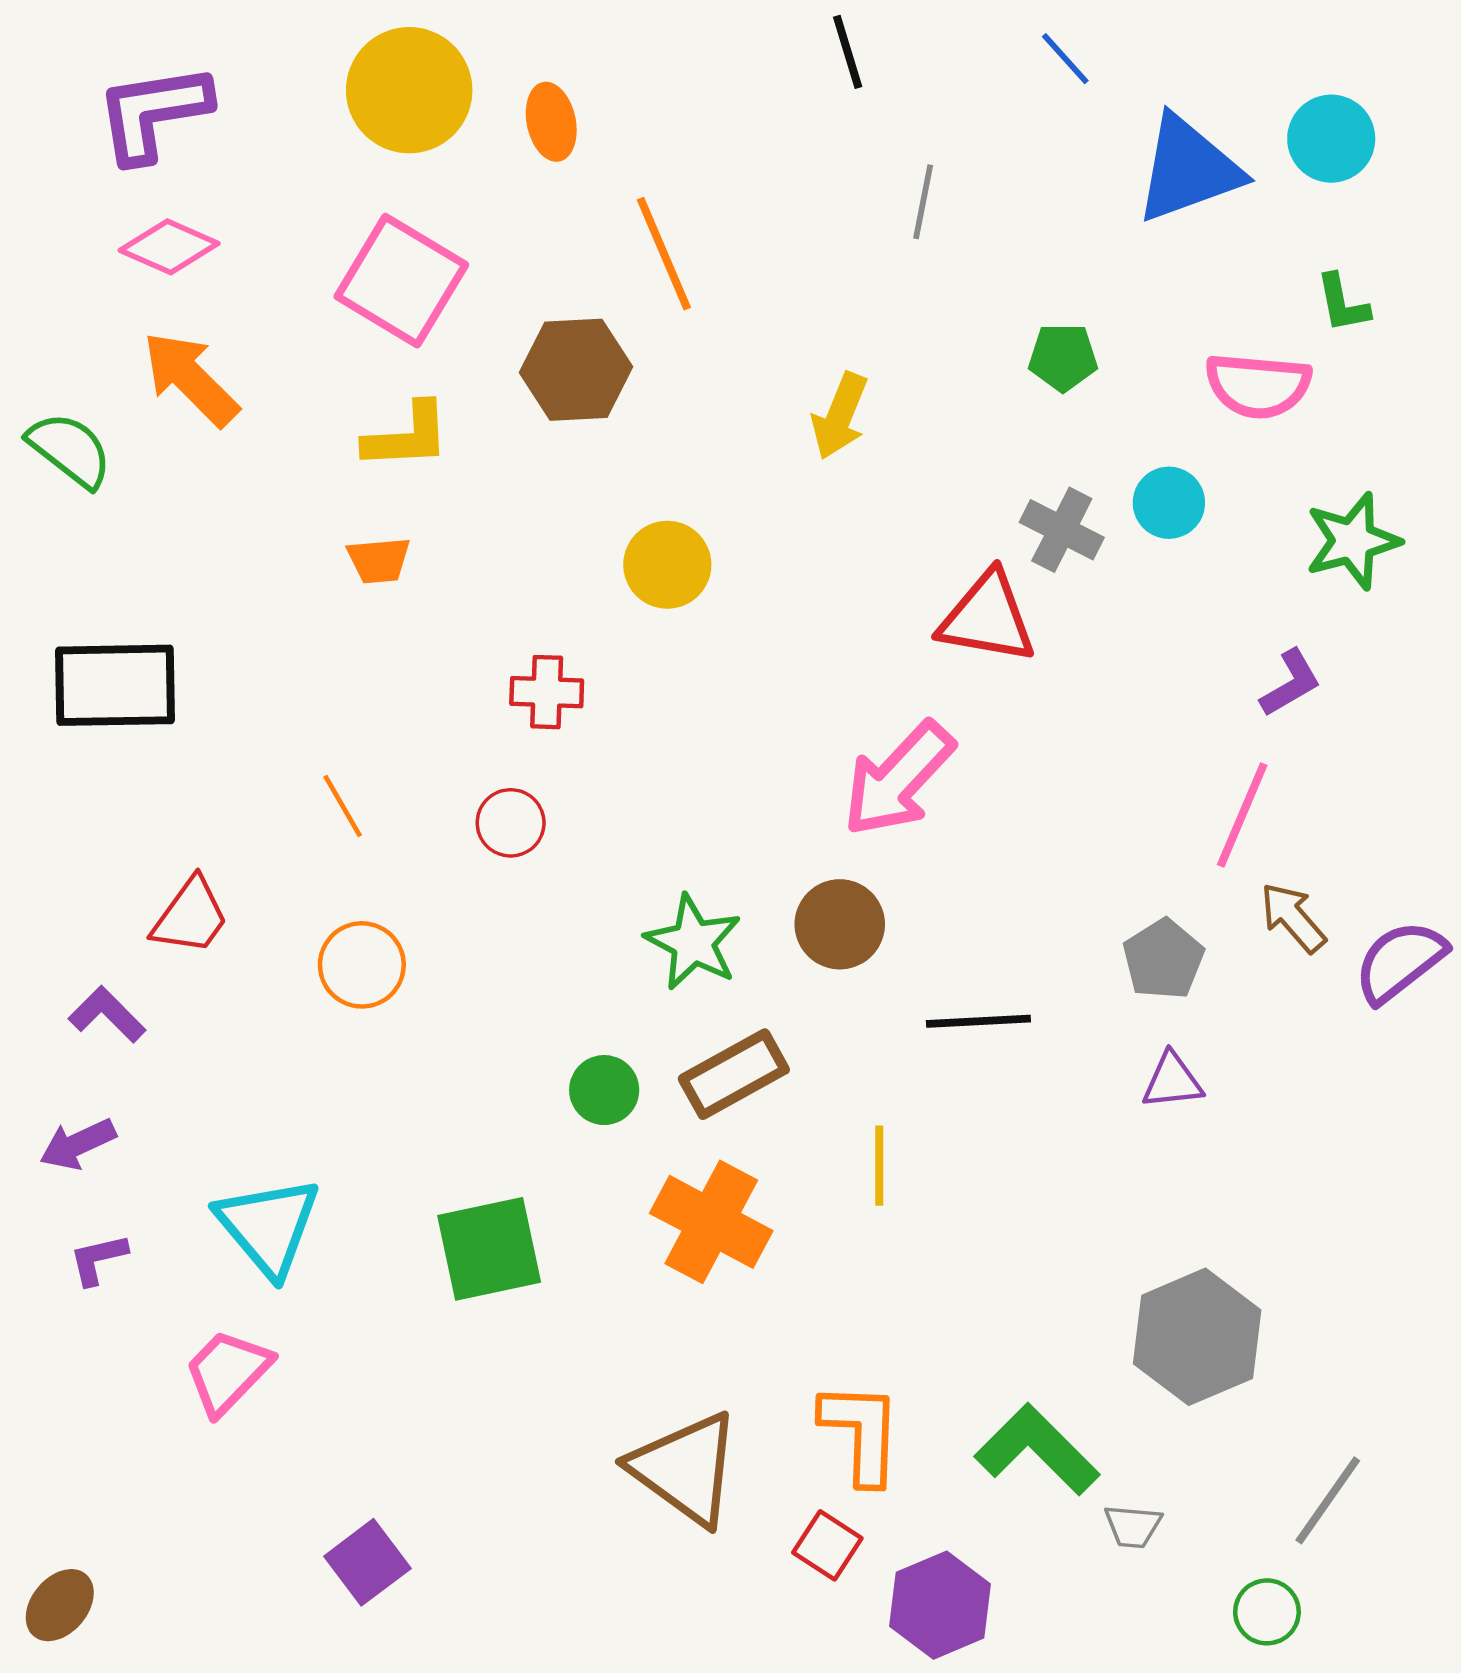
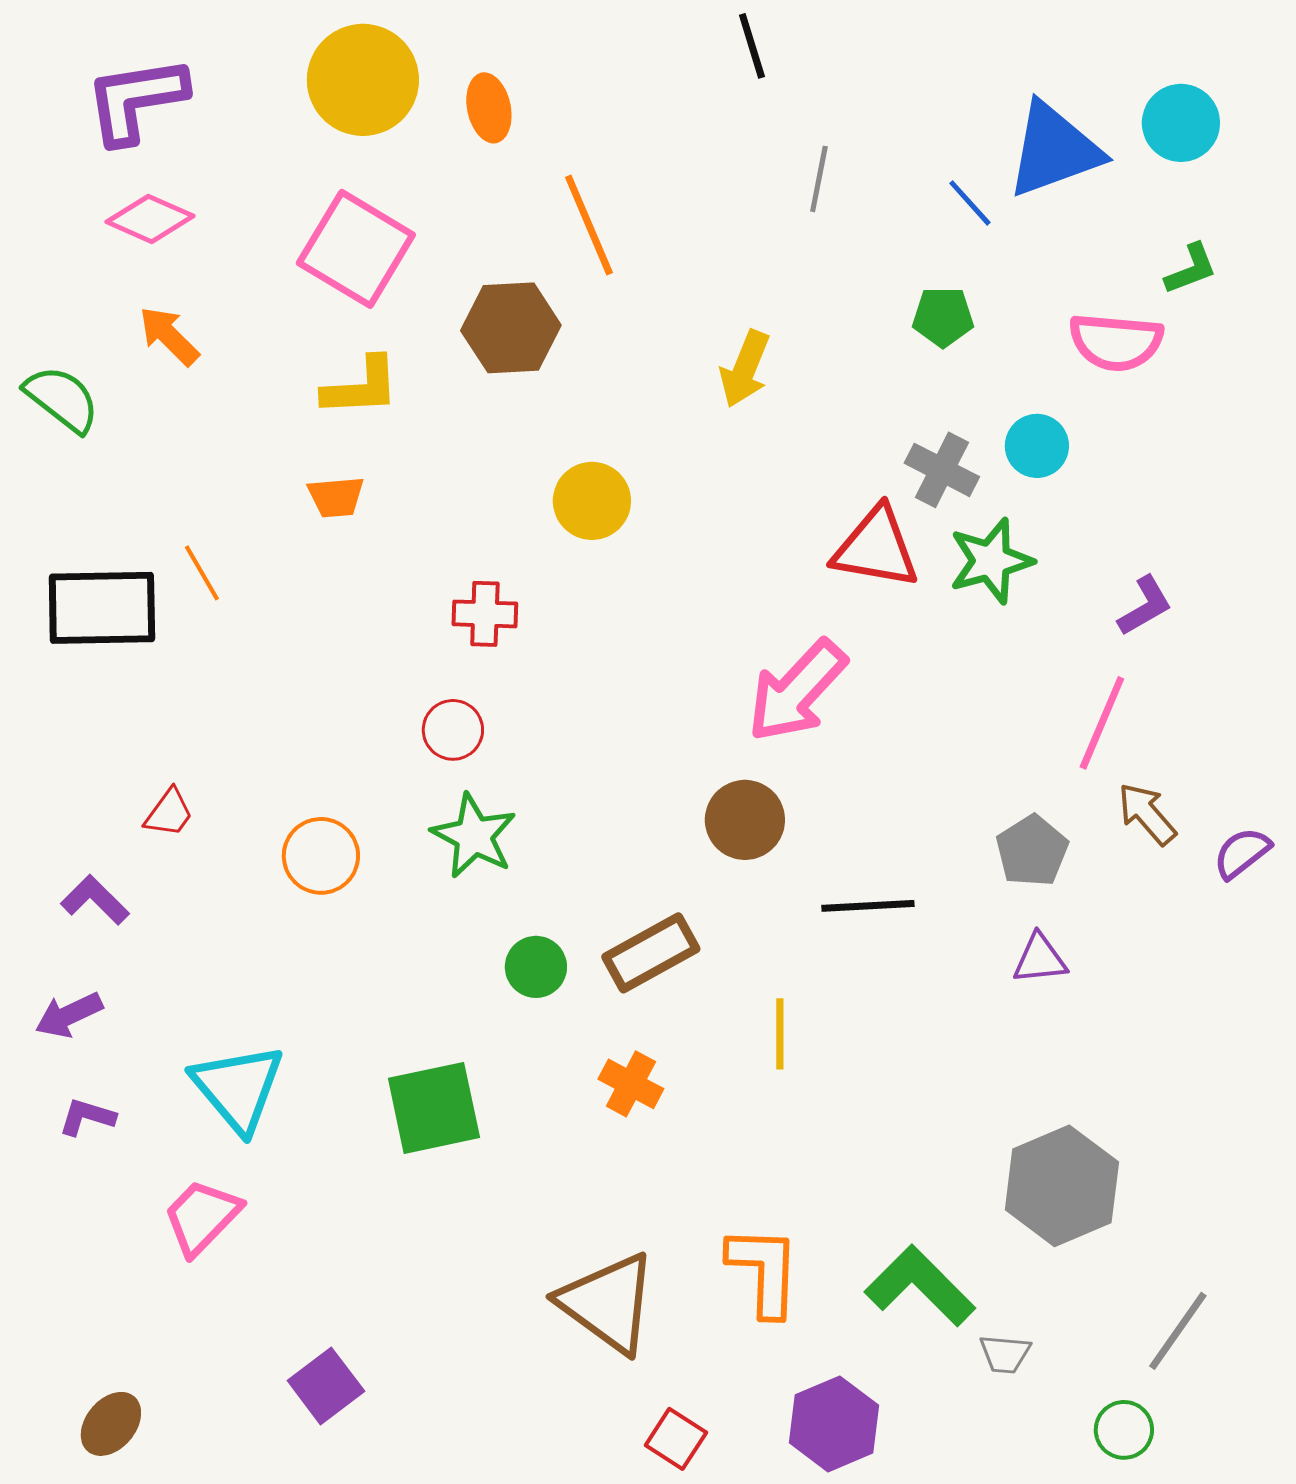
blue line: (1065, 59) -> (970, 203), moved
green L-shape: (1342, 303) -> (1191, 269), turned -100
orange arrow: (190, 379) -> (169, 336), size x0.7
green star: (1353, 541) -> (991, 561), moved
orange line: (343, 806) -> (202, 573), moved
red trapezoid: (190, 916) -> (169, 813), size x0.7
green star: (693, 942) -> (474, 836), moved
purple semicircle: (1400, 962) -> (1242, 853), size x0.7
orange cross: (711, 1222) -> (631, 1084), size x0.6
purple L-shape: (98, 1259) -> (87, 1117), turned 30
red square: (827, 1545) -> (676, 1439), moved
brown ellipse: (60, 1605) -> (111, 1424), moved

